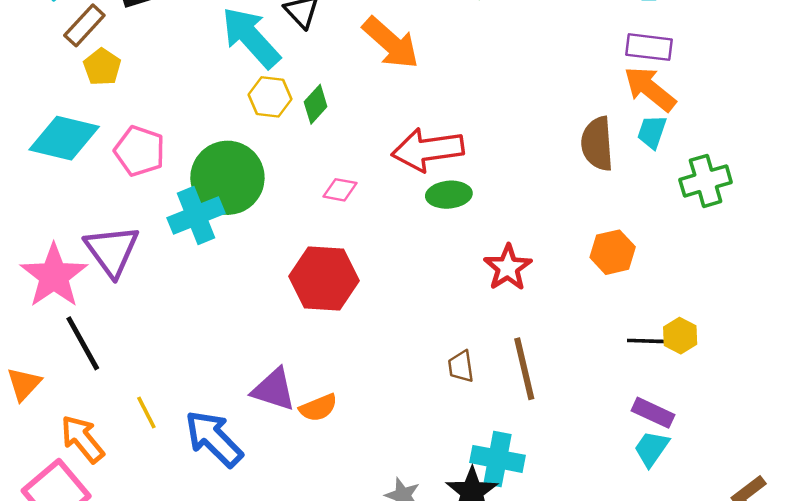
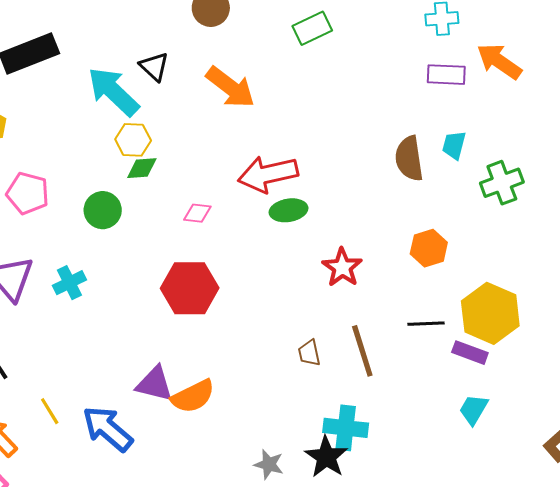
orange arrow: (650, 89) -> (499, 61), moved
green diamond: (316, 104) -> (142, 168), moved, turned 48
green circle: (227, 178) -> (103, 210), size x0.6
cyan cross: (196, 215) -> (69, 283), moved, size x0.7
yellow hexagon: (680, 336) -> (490, 313), size x2.0
black line: (649, 341) -> (426, 324), moved
orange semicircle: (318, 408) -> (193, 396), size x1.4
purple rectangle: (653, 413) -> (470, 353), moved

